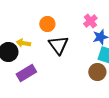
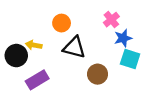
black triangle: (58, 45) -> (74, 47), turned -40
brown circle: (97, 72) -> (98, 74), moved

